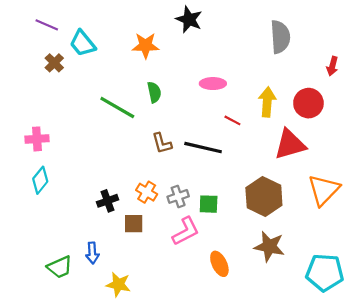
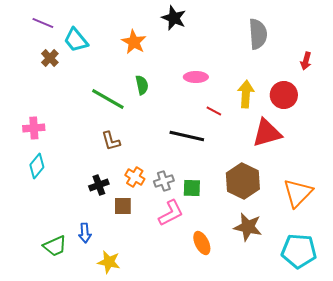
orange star: (146, 46) -> (134, 42), turned 30
brown L-shape: (162, 143) -> (111, 141), moved
orange triangle: (324, 190) -> (298, 193), moved

